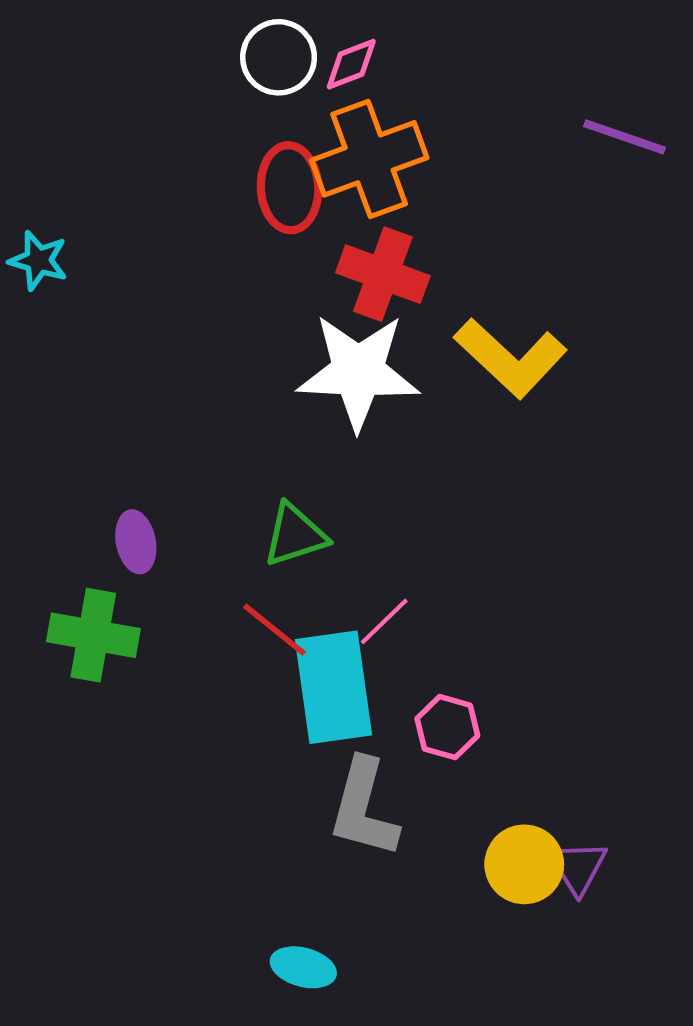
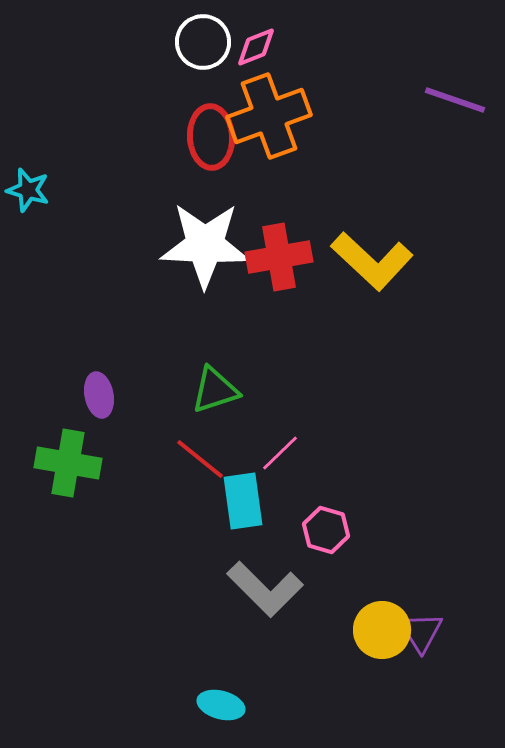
red cross: (383, 274) -> (279, 257), moved, turned -30
white star: (358, 372) -> (205, 245), moved
cyan rectangle: (333, 687) -> (243, 501), size x0.7
gray L-shape: (364, 808) -> (265, 589), turned -60

